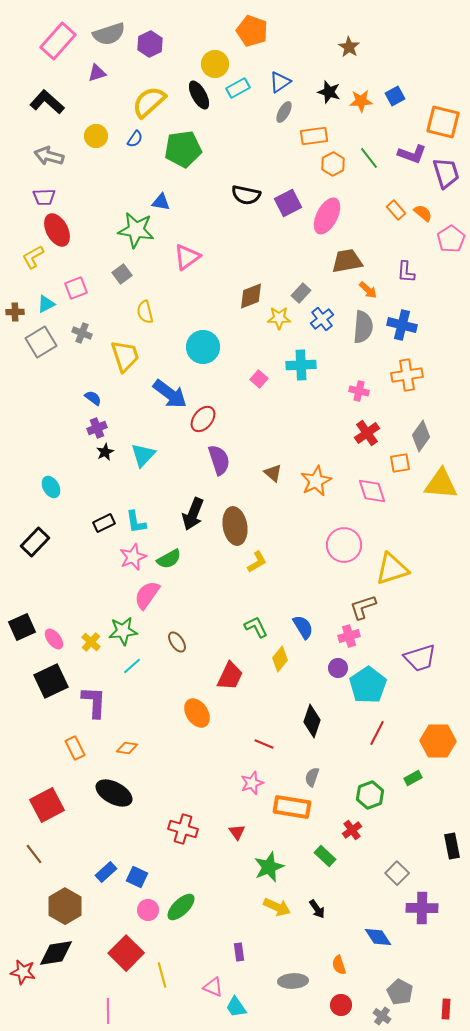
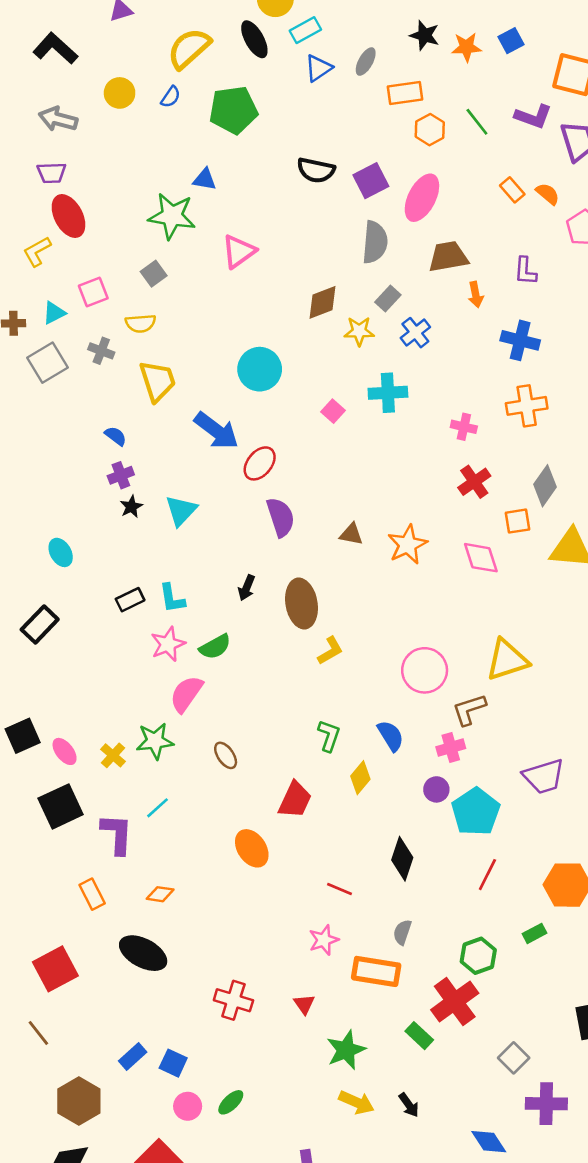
blue triangle: (280, 82) -> (319, 68), moved
orange arrow: (368, 290) -> (476, 295), turned 36
yellow semicircle: (145, 312) -> (140, 323), moved, turned -80
gray semicircle: (363, 327) -> (375, 242), moved
brown triangle: (273, 473) -> (351, 534), turned -30
black arrow: (193, 514) -> (247, 588), size x0.6
pink circle: (344, 545) -> (425, 670), moved
green L-shape: (256, 627) -> (329, 736), turned 45
cyan line: (132, 666) -> (158, 808), moved
red cross: (352, 830) -> (455, 1002), size x1.8
green ellipse: (181, 907) -> (231, 1102), size x0.7

